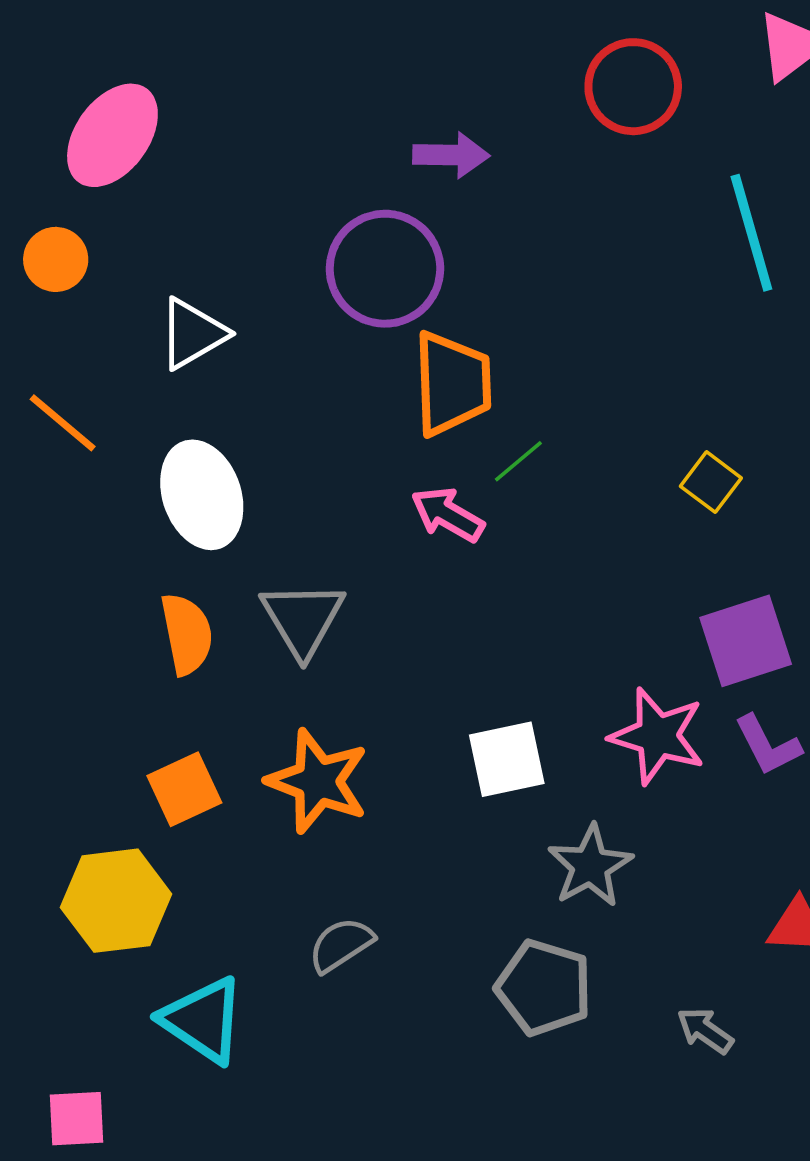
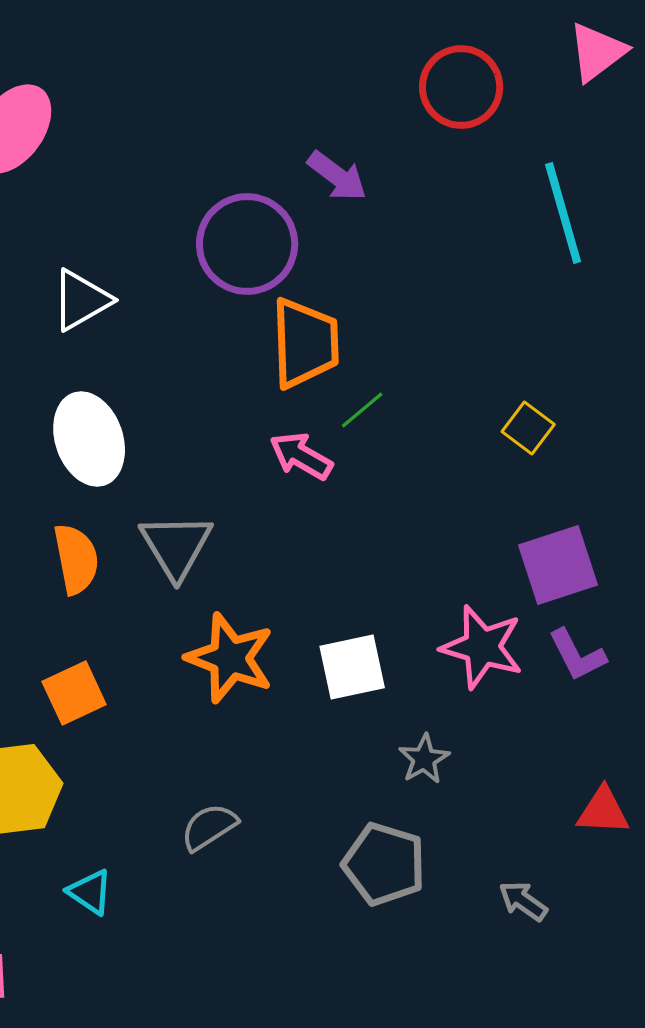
purple arrow: (451, 155) -> (337, 176), moved, turned 36
orange star: (318, 781) -> (230, 658), moved
gray star: (590, 866) -> (424, 759), size x0.7
cyan triangle: (203, 1020) -> (90, 892), size x0.6

